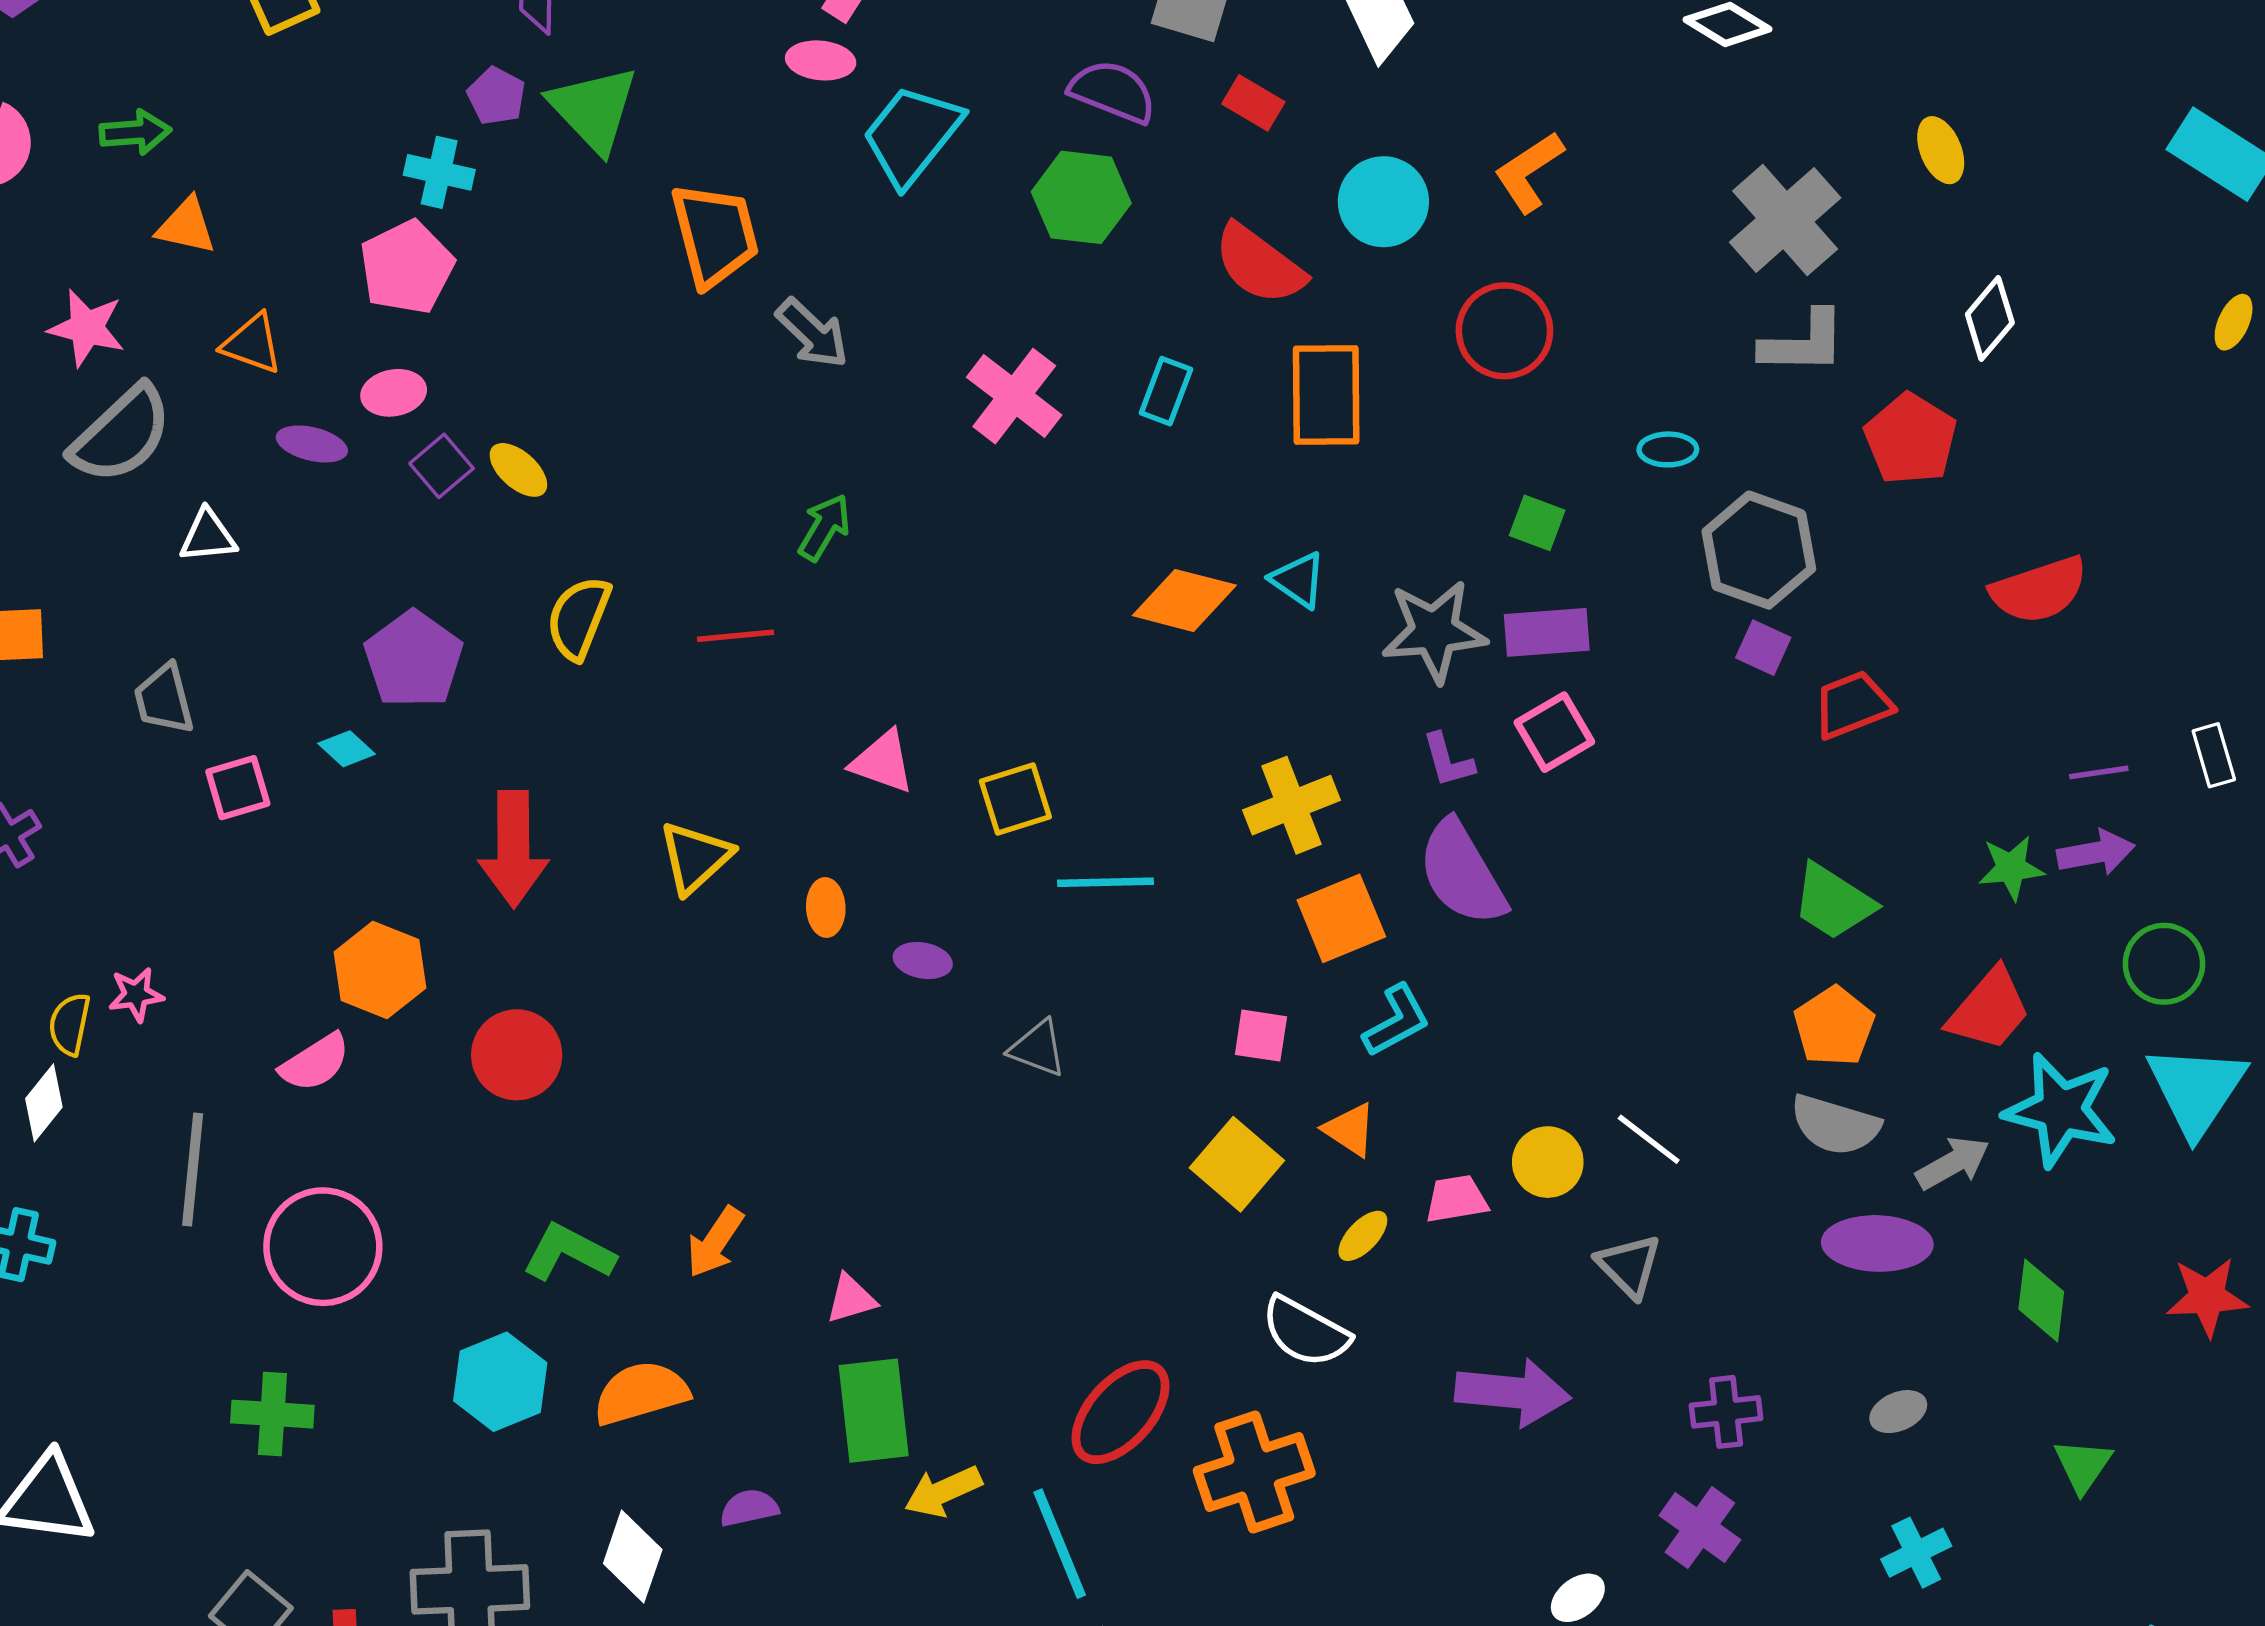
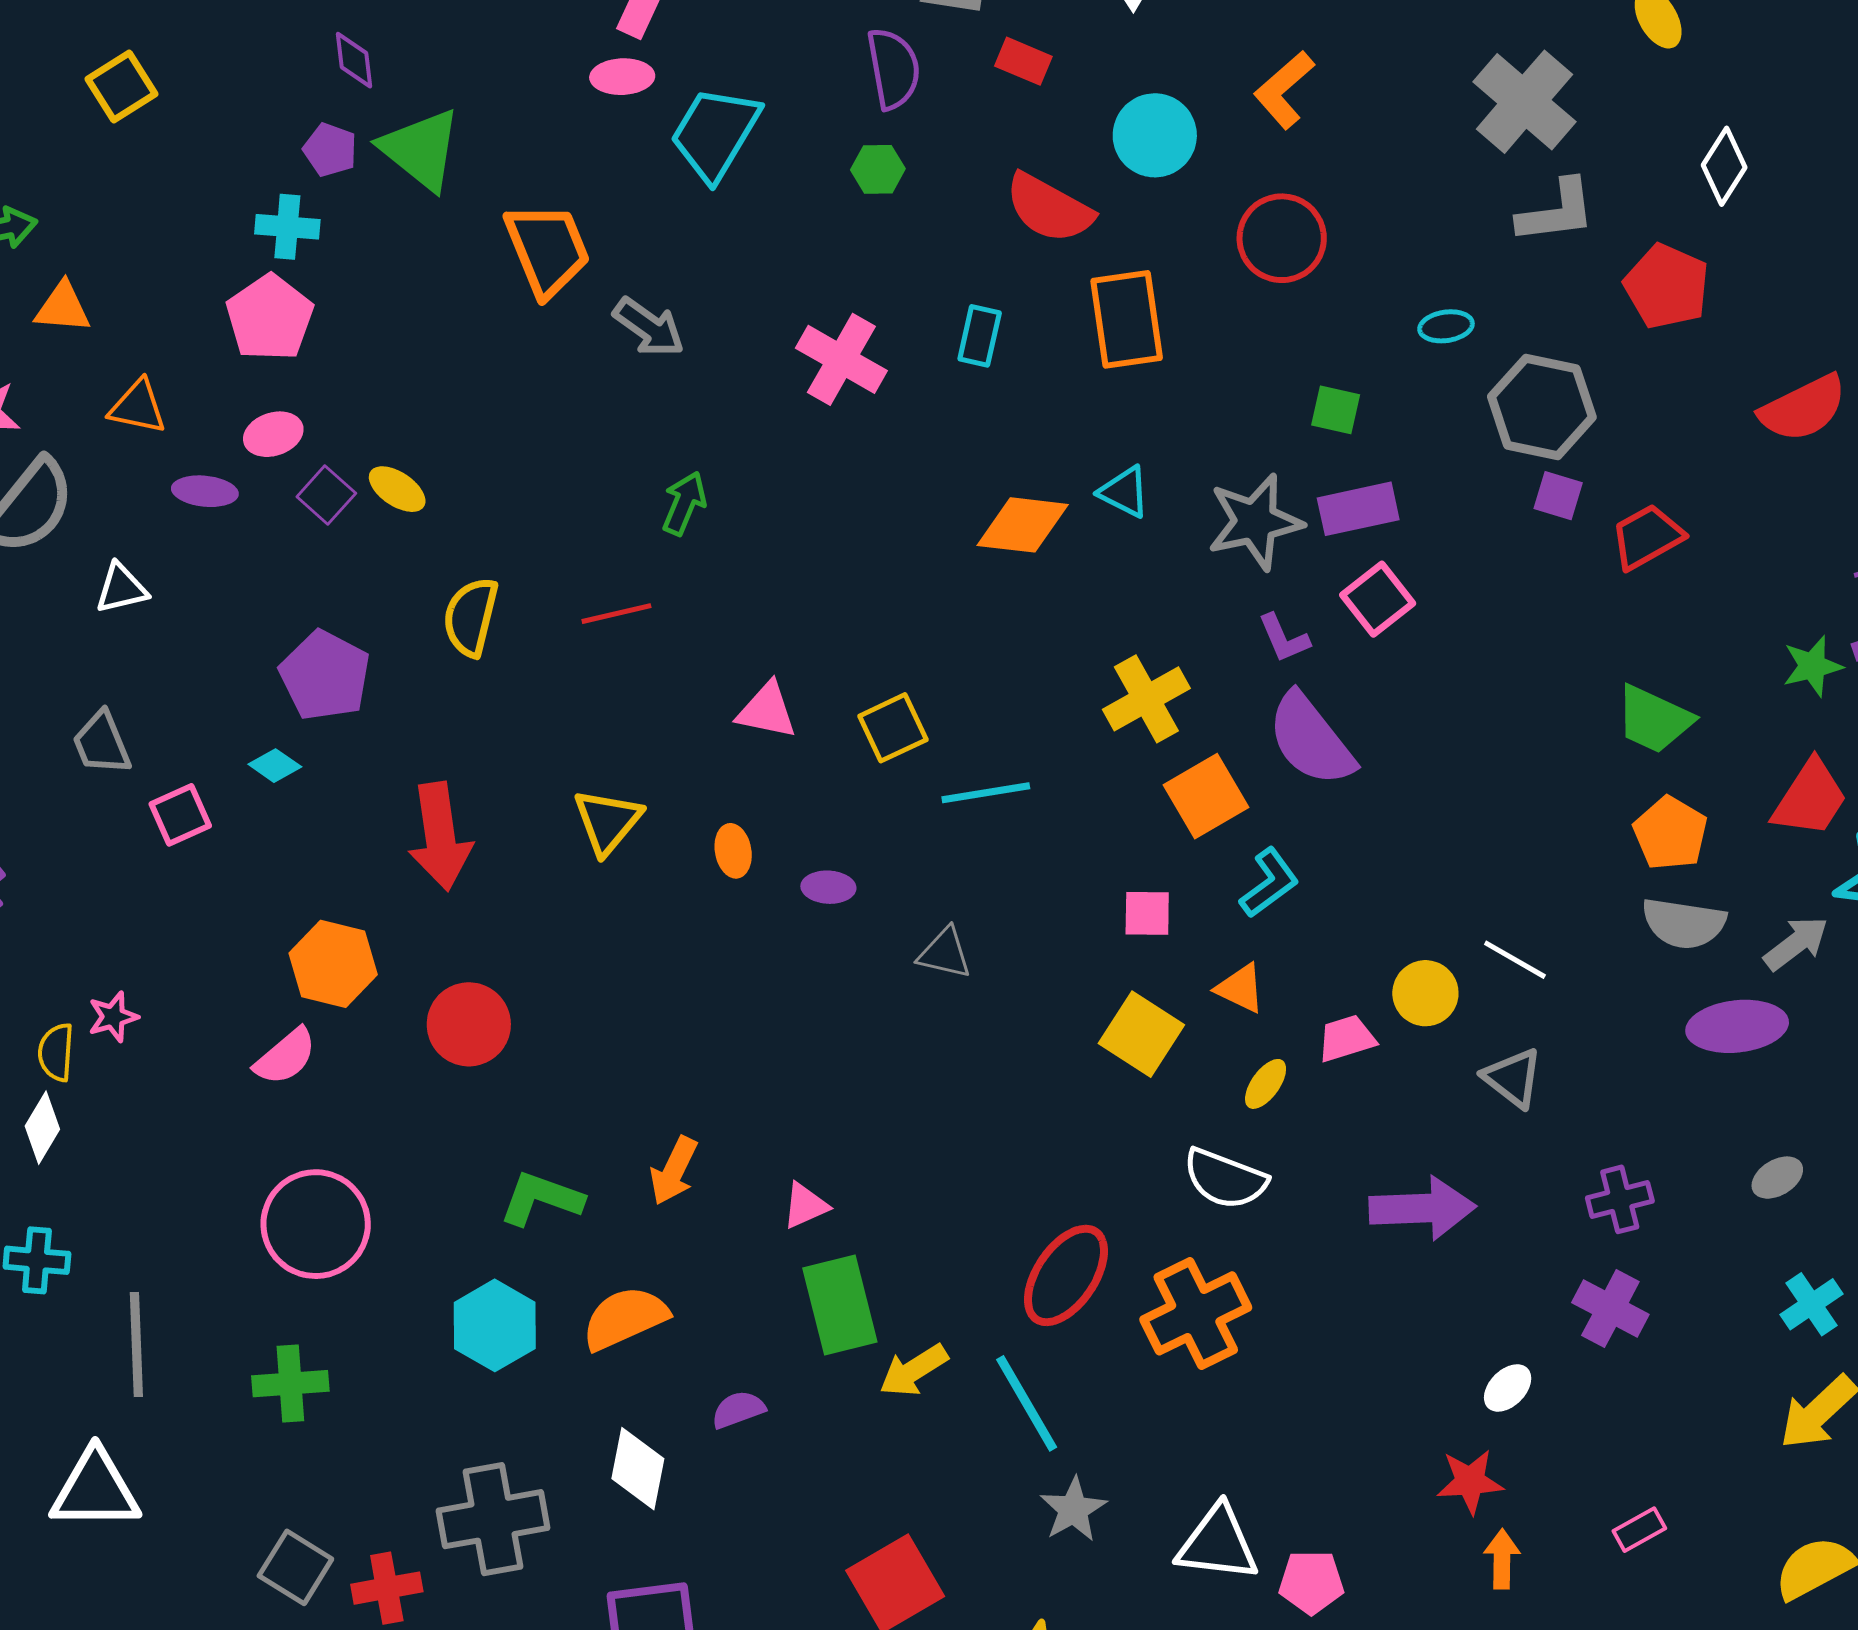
purple semicircle: (1113, 92) -> (893, 69), turned 66
green hexagon: (1081, 197) -> (878, 169), size x0.6
gray line: (193, 1170) -> (136, 1345), moved

